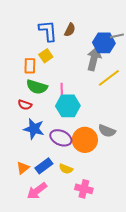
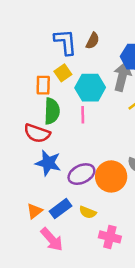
green semicircle: (37, 87) -> (52, 111), turned -105
red semicircle: (25, 105) -> (37, 133), size x1.5
cyan hexagon: (68, 106) -> (90, 88), moved
purple ellipse: (61, 138) -> (81, 174), turned -50
pink arrow: (37, 191) -> (52, 239), turned -95

